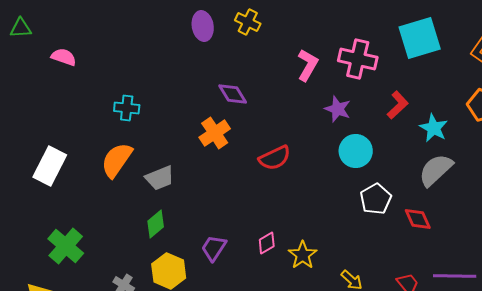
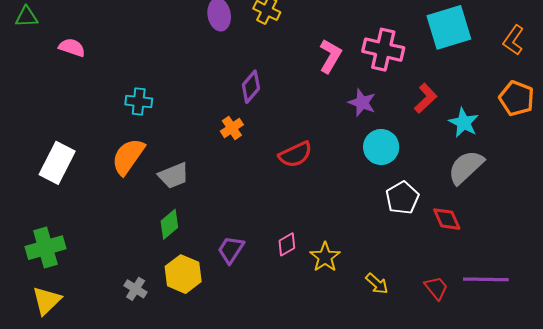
purple diamond: (233, 94) -> (251, 87), turned 72
orange cross: (215, 133) -> (232, 128), size x0.7
green cross: (66, 246) -> (46, 248), moved, turned 33

